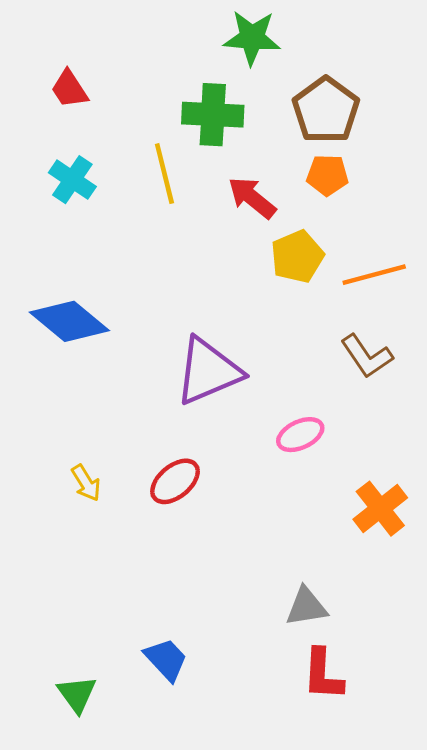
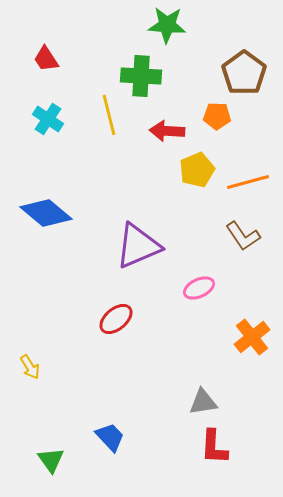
brown pentagon: (326, 110) -> (244, 73), moved
red arrow: (252, 198) -> (167, 131), turned -36
yellow arrow: (86, 483) -> (30, 367), moved

